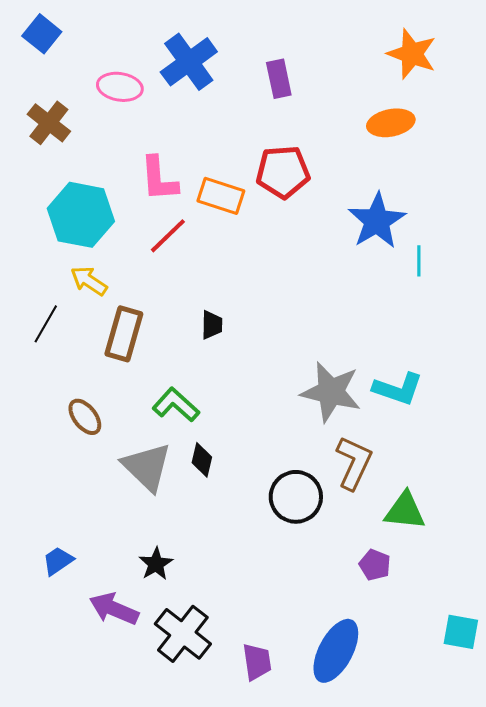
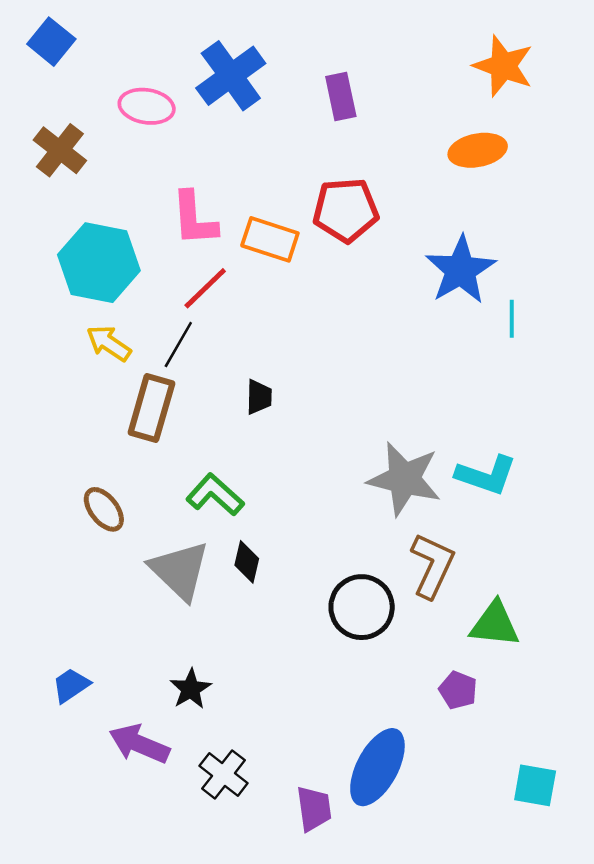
black line: (46, 324) -> (178, 344), moved
cyan square: (461, 632) -> (535, 785), moved
black cross: (183, 634) -> (224, 774), size x0.7
blue ellipse: (336, 651) -> (377, 767), moved

